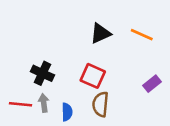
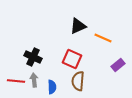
orange line: (142, 35) -> (103, 38), moved

